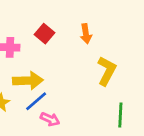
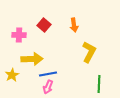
blue line: (36, 101) -> (48, 74), moved, turned 30
pink arrow: (50, 119) -> (48, 87), turned 88

